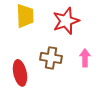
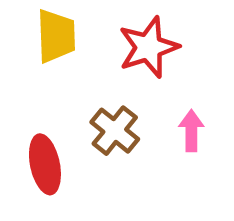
brown cross: (51, 58) -> (115, 131), turned 30

